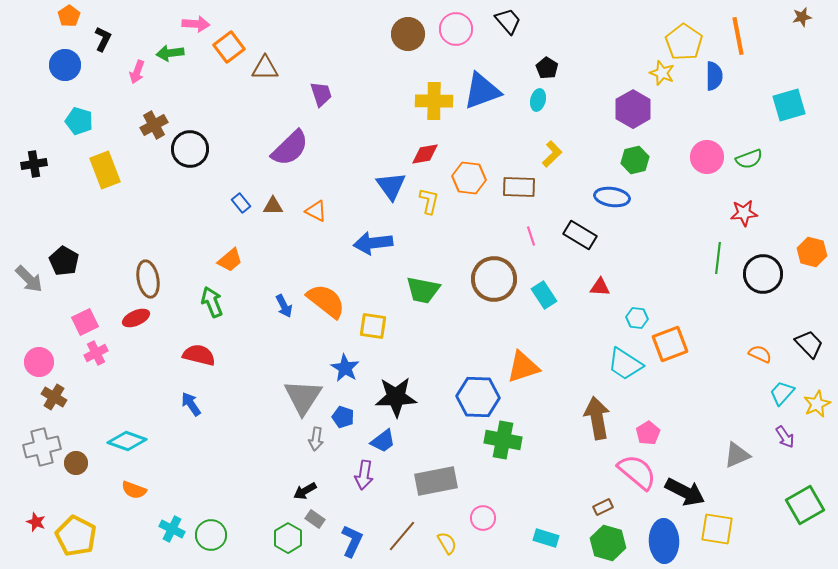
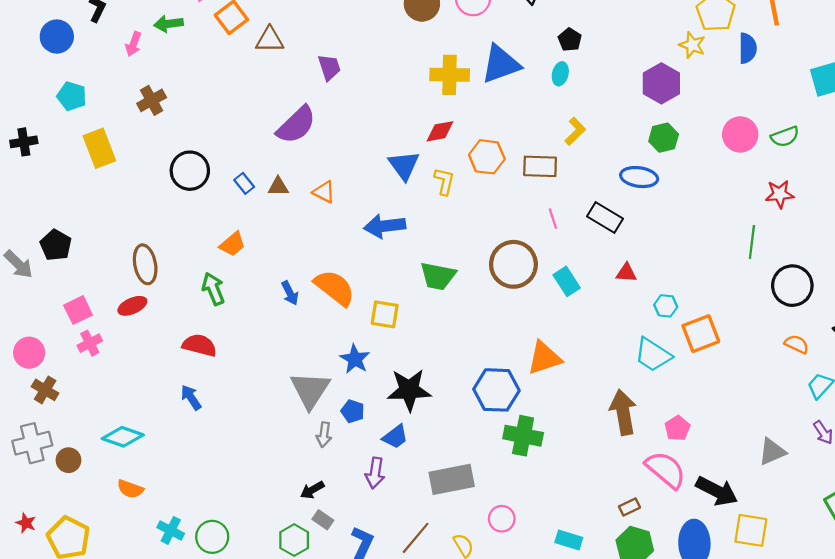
black circle: (190, 149) -> (190, 171), moved
black circle: (763, 274) -> (792, 286), moved

